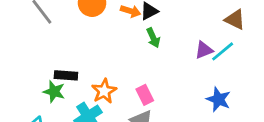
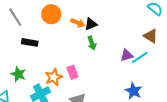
black rectangle: (66, 75) -> (30, 42), moved
pink rectangle: (145, 95) -> (72, 72), moved

